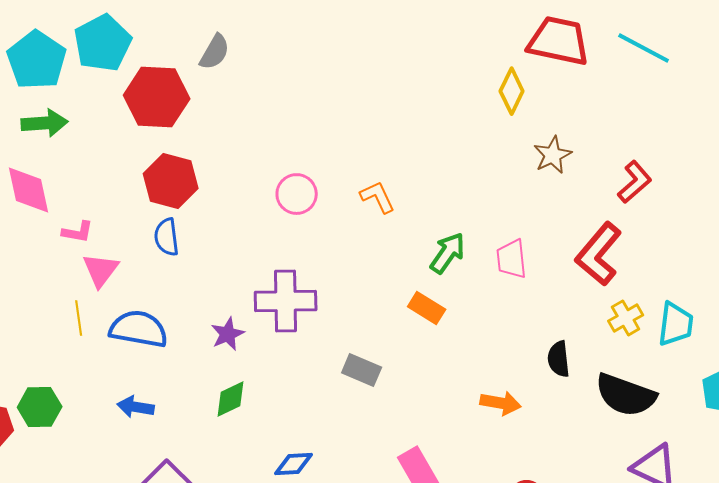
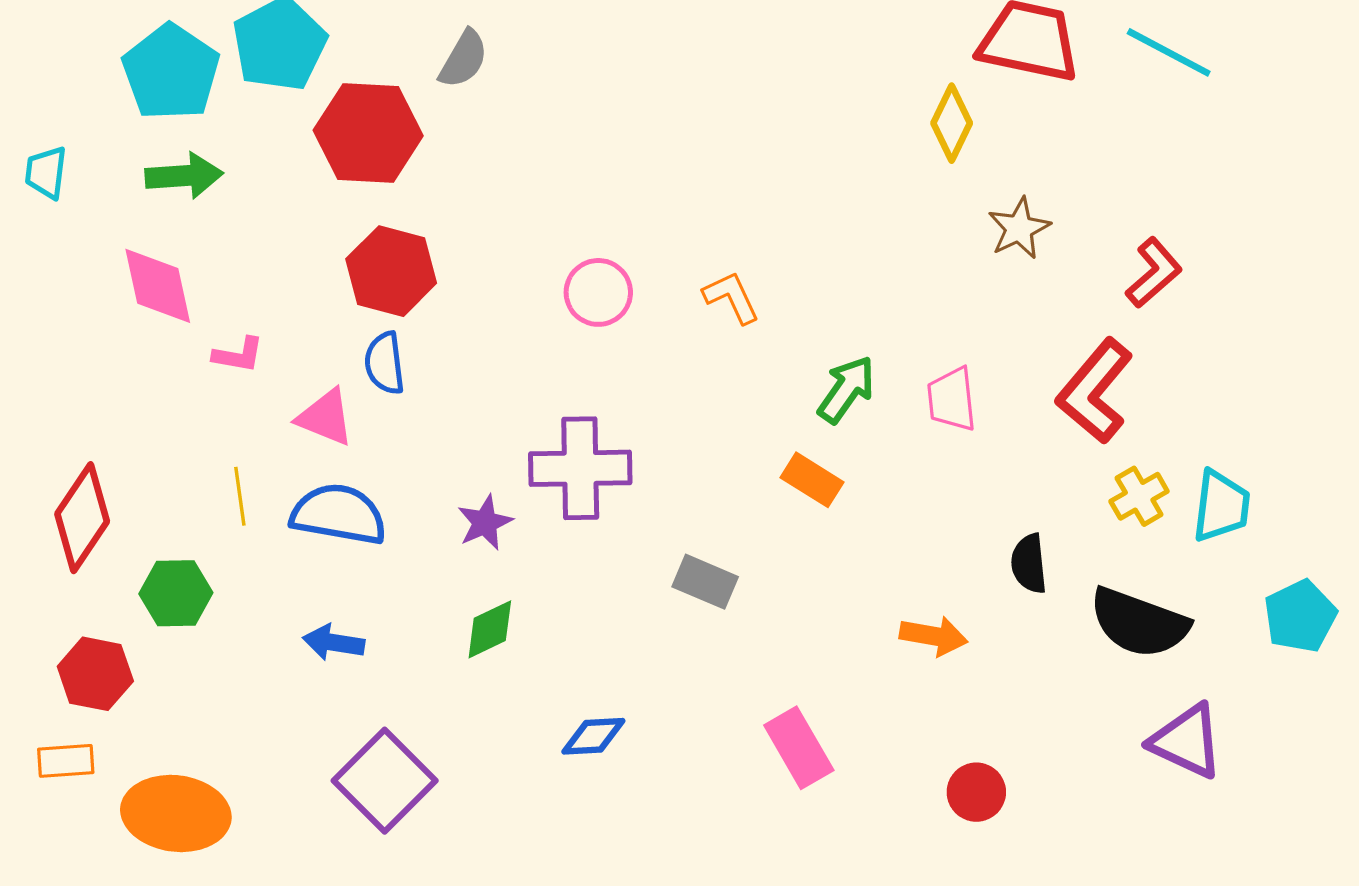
pink triangle: (101, 270) -> (325, 417), moved, turned -45
green hexagon: (40, 407) -> (176, 593), moved

